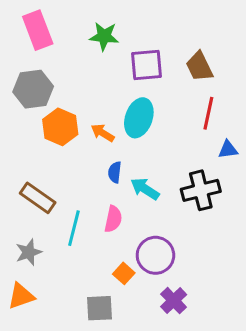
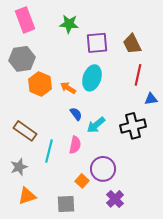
blue semicircle: (115, 172) -> (76, 114), turned 136
cyan arrow: (145, 189) -> (96, 125), turned -72
orange triangle: (21, 296) -> (27, 196), moved

